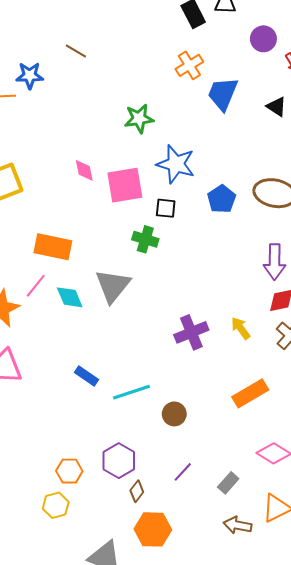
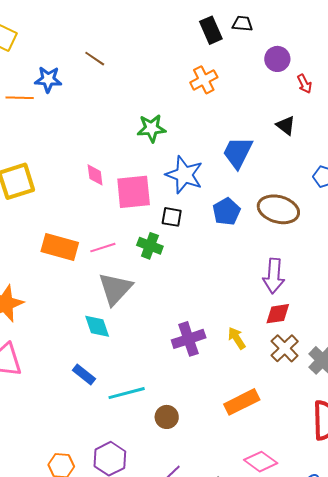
blue trapezoid: (223, 94) -> (238, 152), moved
pink line: (36, 286) -> (103, 248), moved, turned 30
cyan diamond: (70, 297) -> (97, 326), moved

